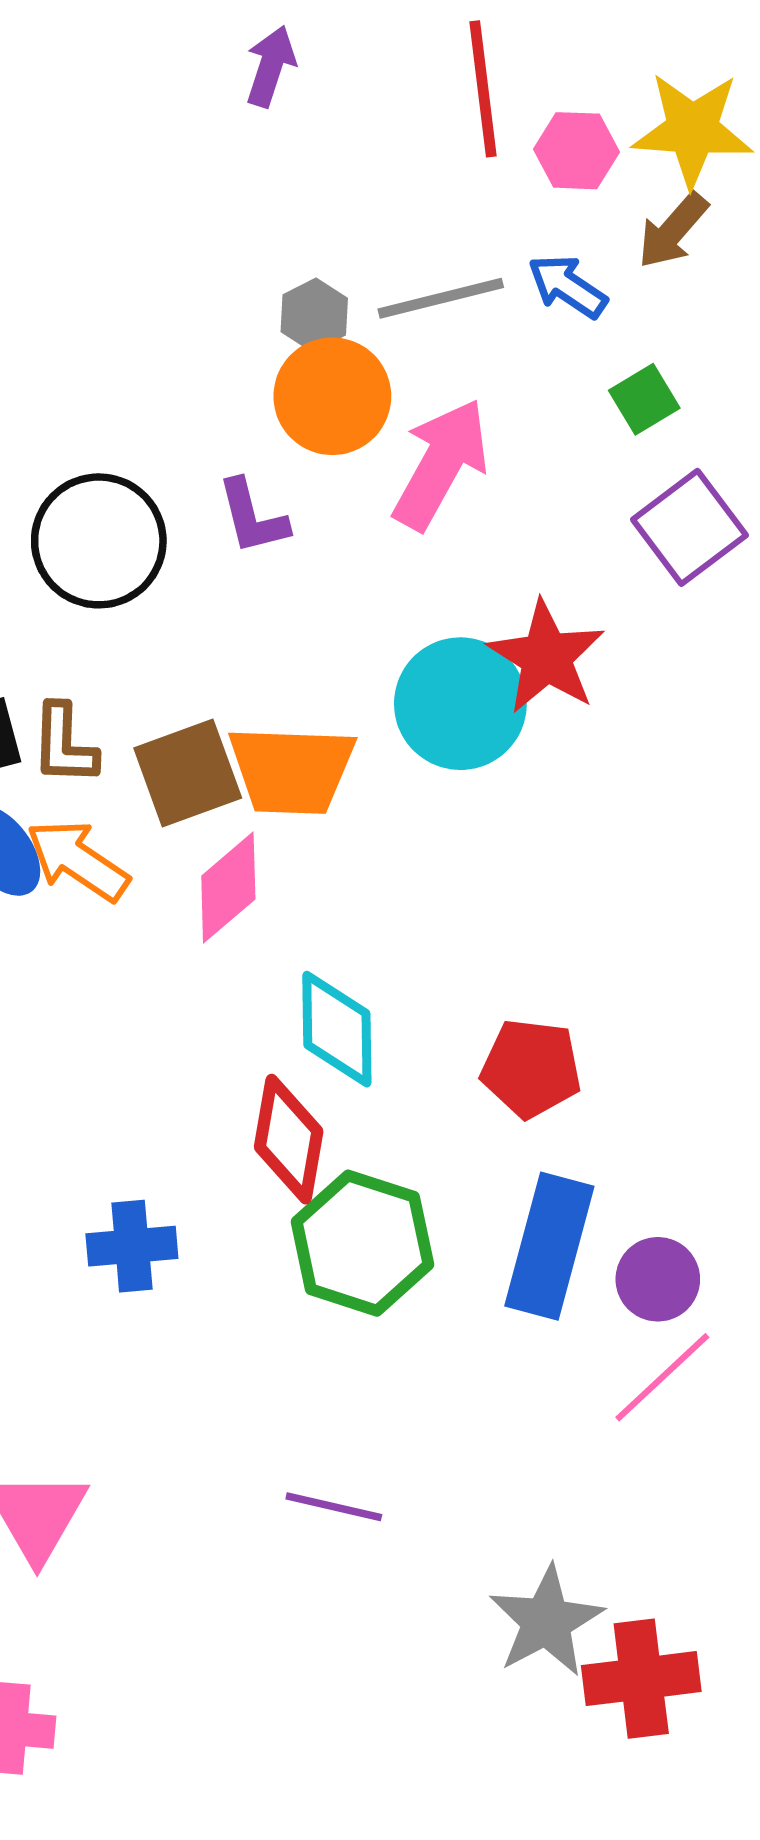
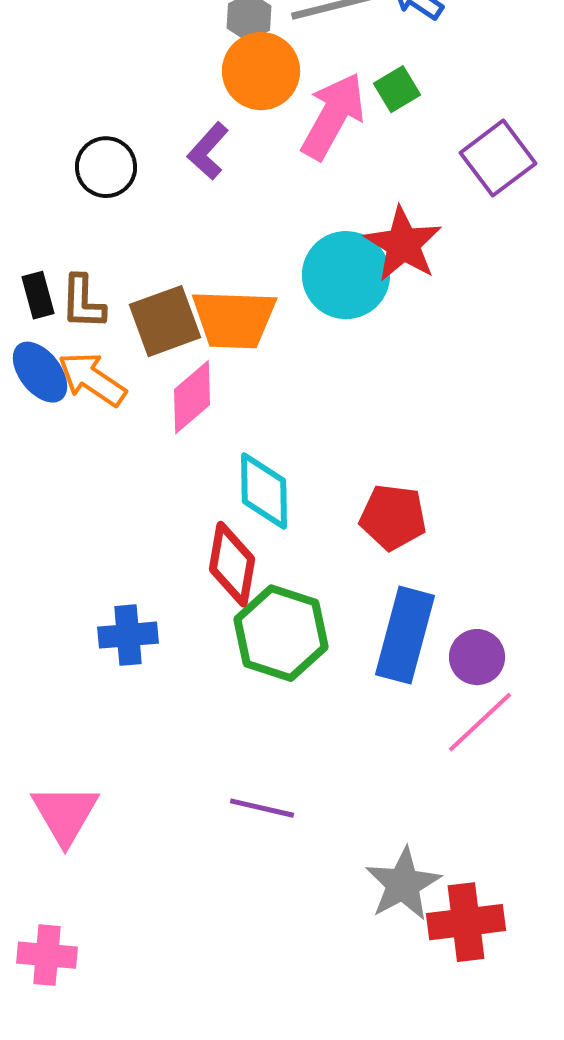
green square: (644, 399) -> (397, 89), moved
purple L-shape: (252, 517) -> (208, 151), turned 56
black circle: (99, 541) -> (106, 167), size x0.7

